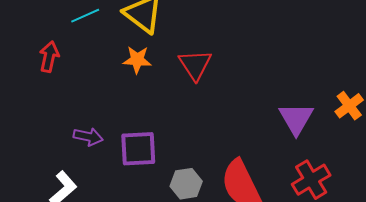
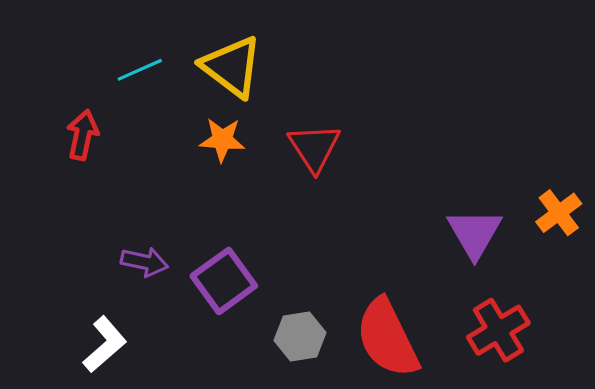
purple square: (138, 149) -> (224, 281), turned -33

